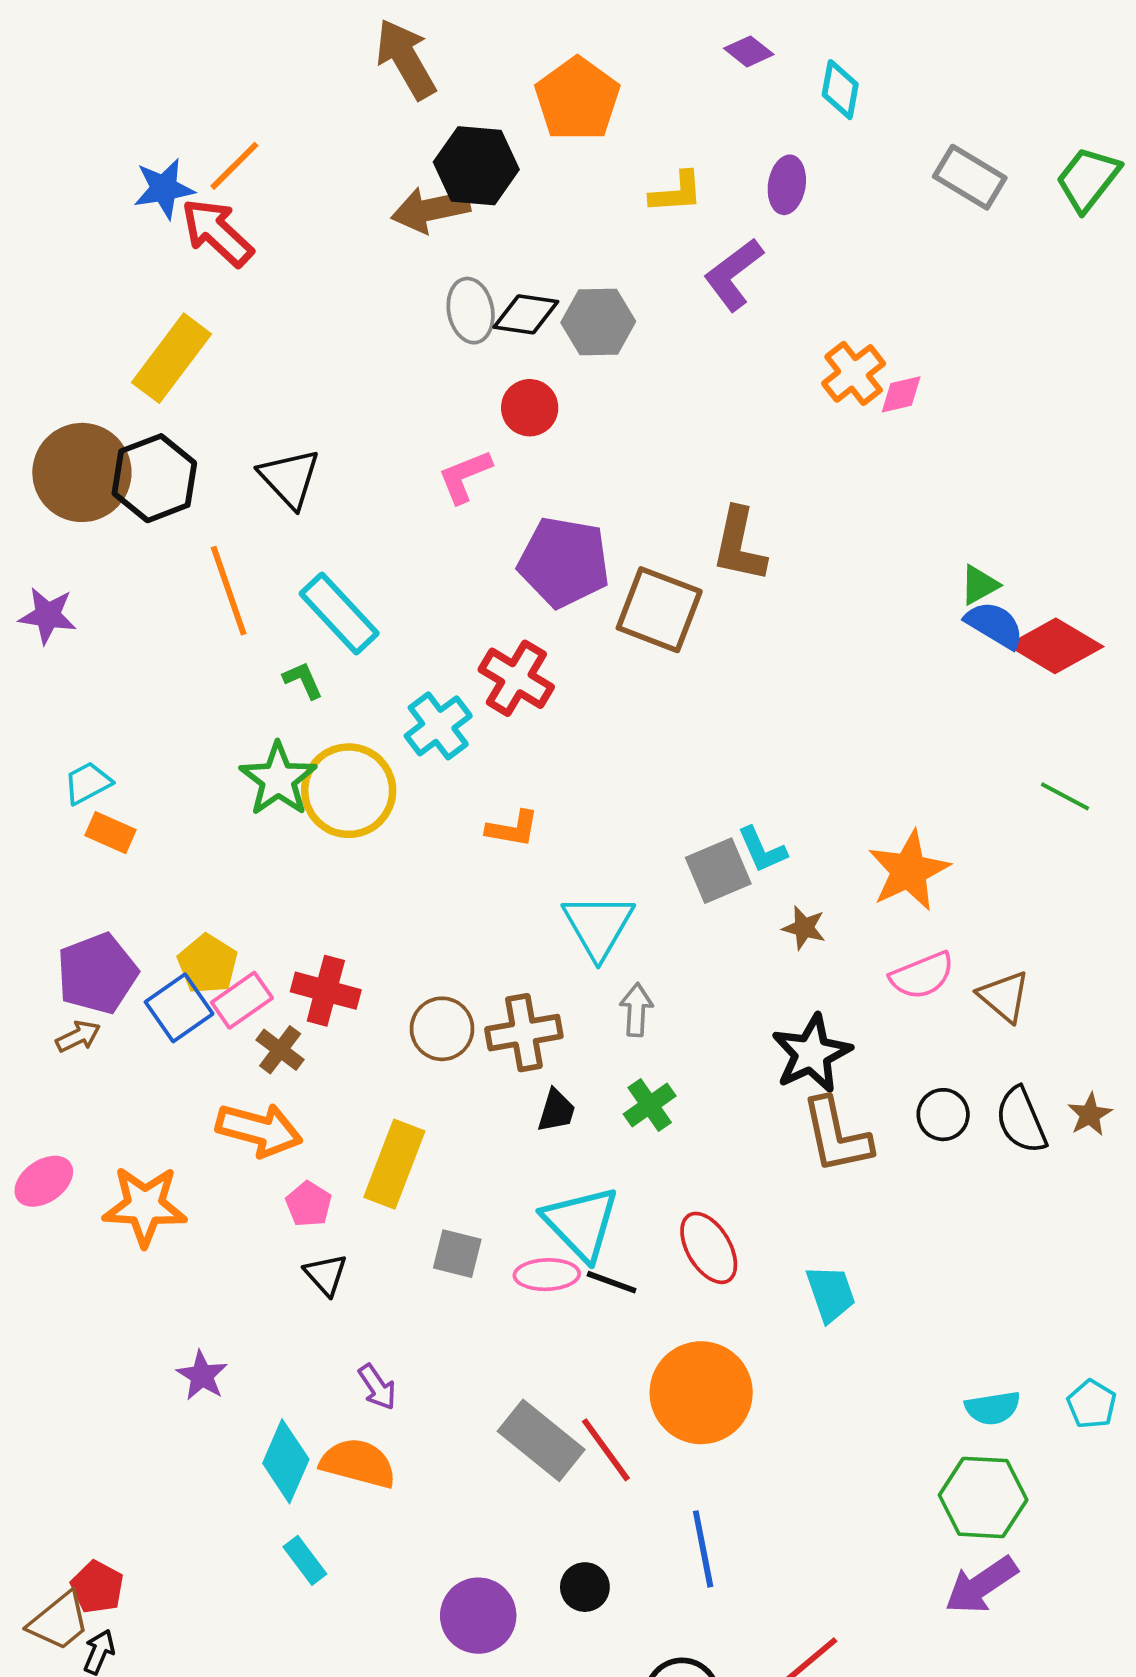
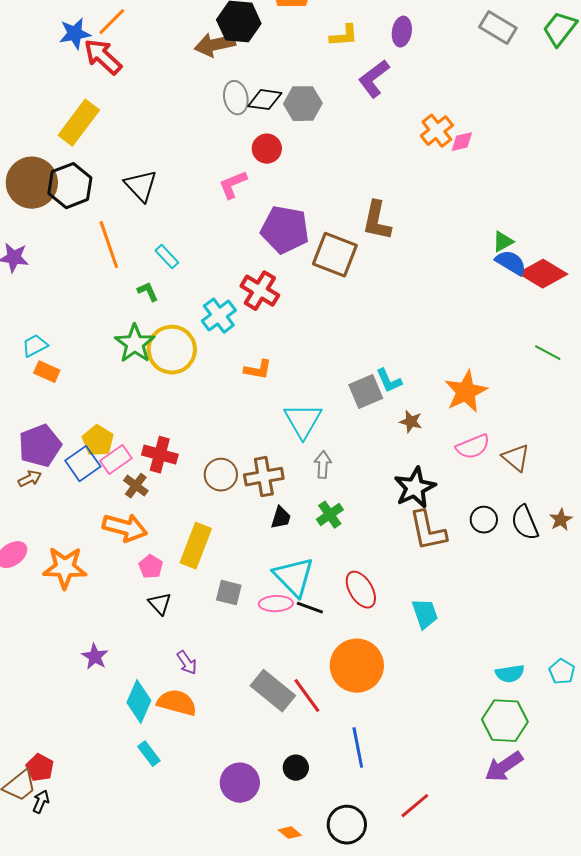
cyan rectangle: (339, 613) -> (167, 257), size x0.6

